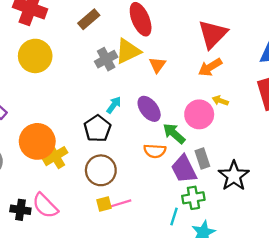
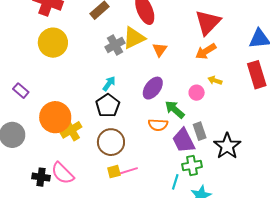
cyan arrow: (114, 105) -> (109, 84), moved
purple ellipse: (149, 109) -> (153, 88), turned 75
pink circle: (199, 114) -> (197, 93), size x0.6

